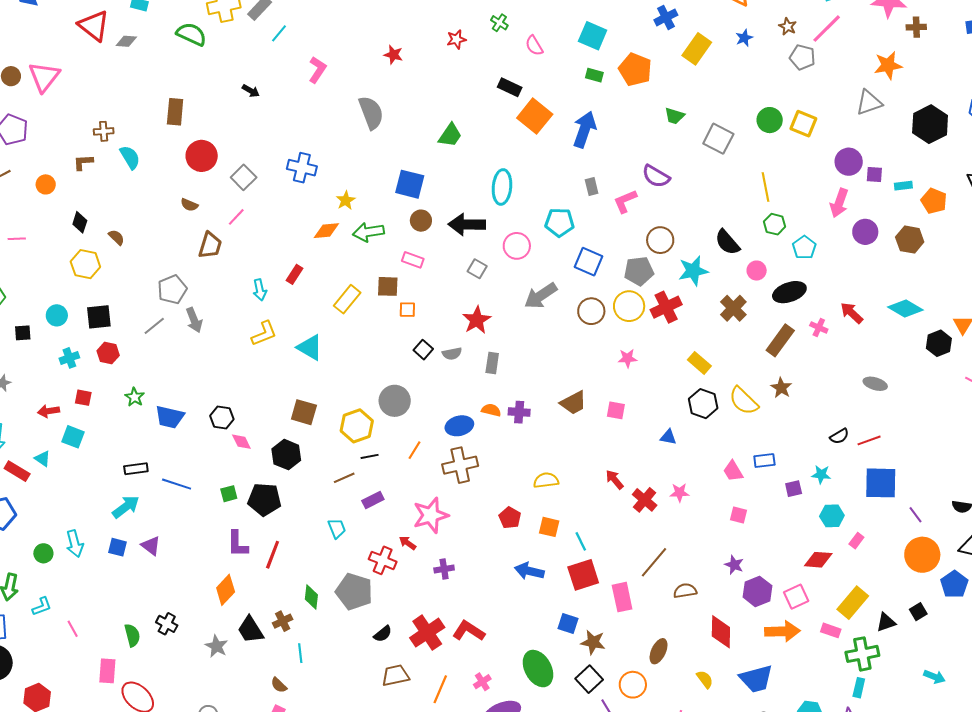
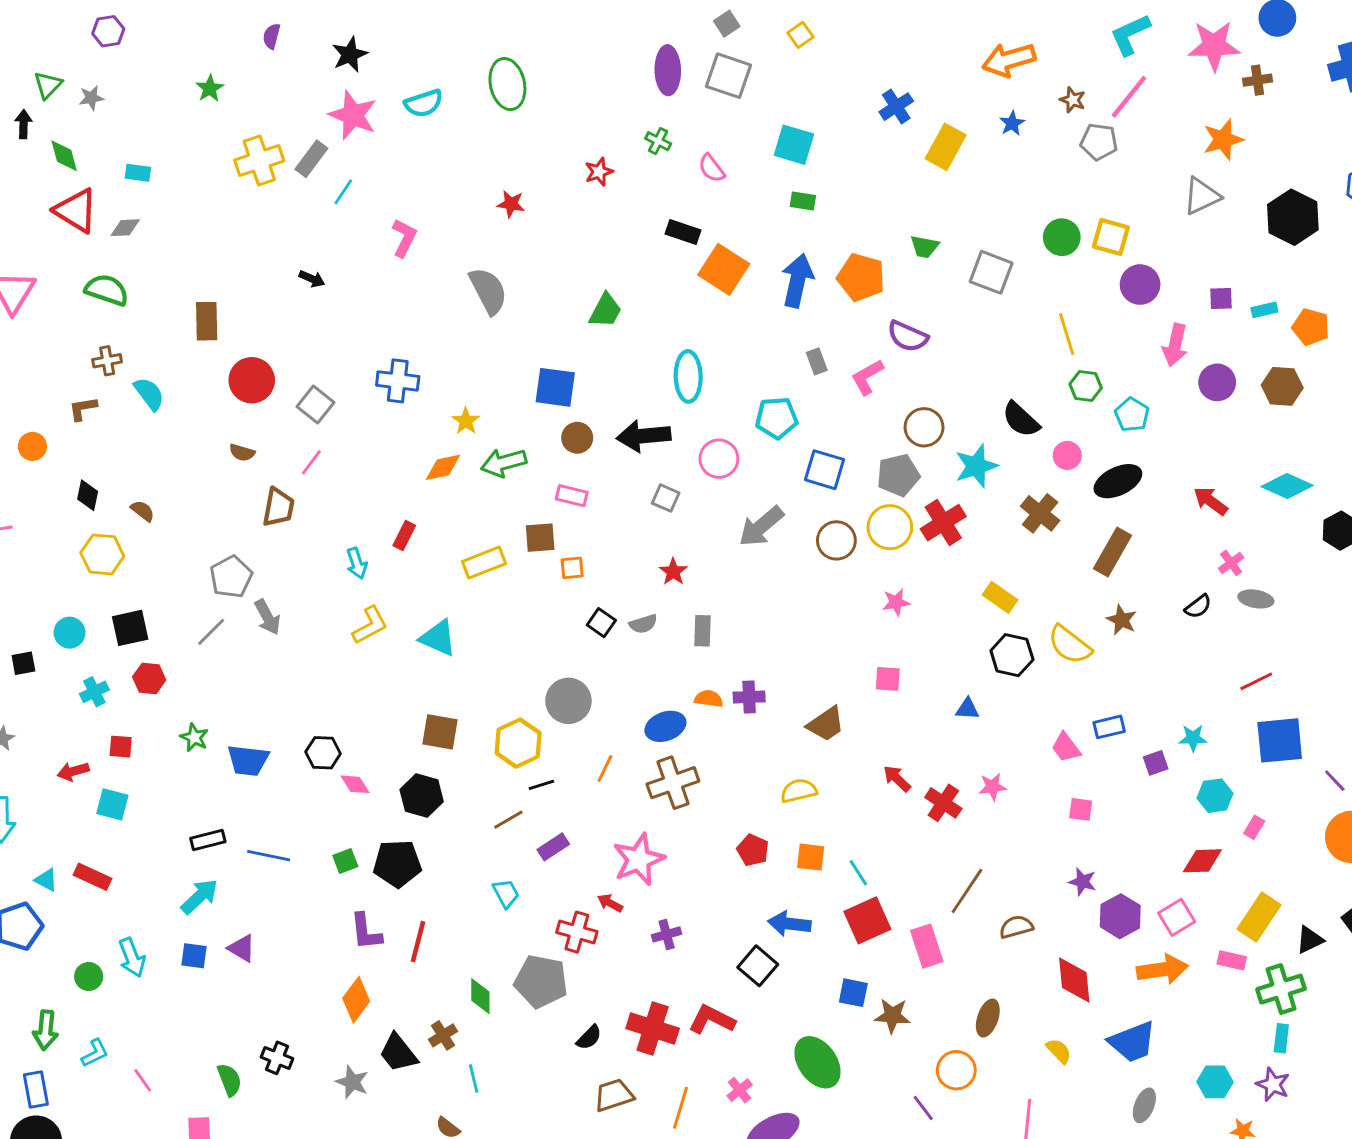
green semicircle: (191, 34) -> (107, 290), moved
orange pentagon: (635, 69) -> (861, 277), moved
purple circle: (849, 162) -> (1140, 285), moved
yellow rectangle: (347, 299) -> (484, 563), turned 36
red star: (477, 320) -> (673, 572), size x0.7
pink cross: (819, 327) -> (1231, 563), moved, turned 36
brown trapezoid: (573, 403) -> (826, 724), moved
black semicircle: (839, 436) -> (1198, 606), moved
cyan triangle: (42, 459) -> (46, 880), moved
red rectangle: (17, 471) -> (92, 877), moved
red cross: (427, 633) -> (653, 1028), turned -32
black square: (589, 679) -> (758, 966), moved

